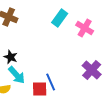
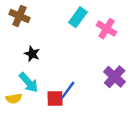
black star: (11, 57) -> (32, 54), moved
blue line: (51, 82) -> (68, 90), turned 60

